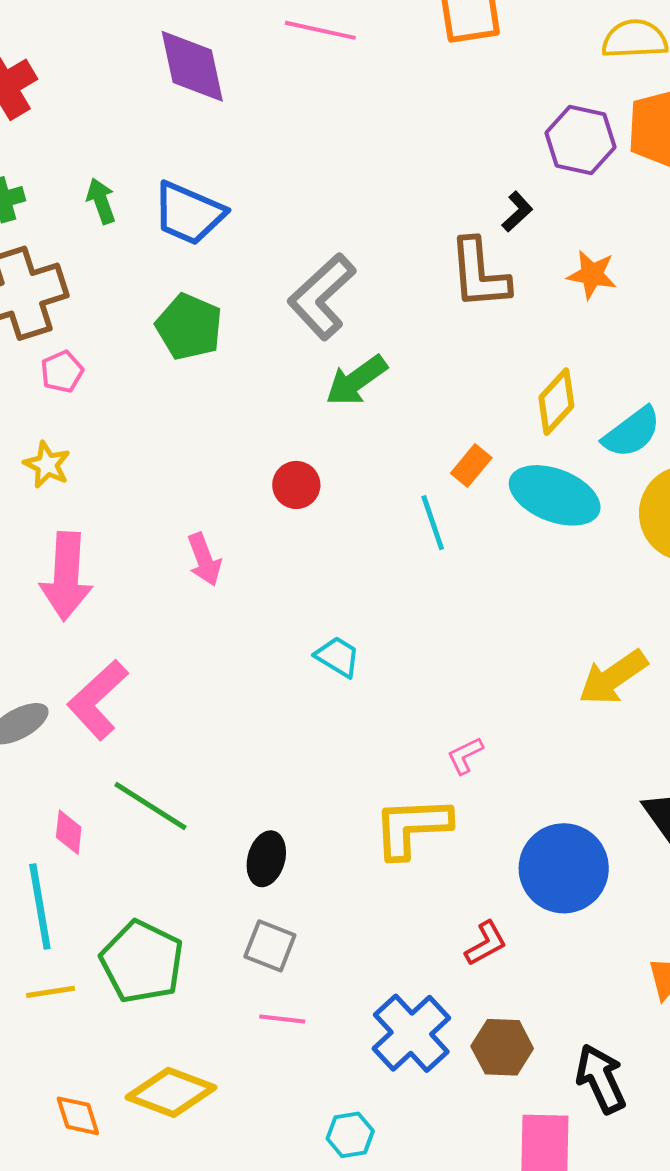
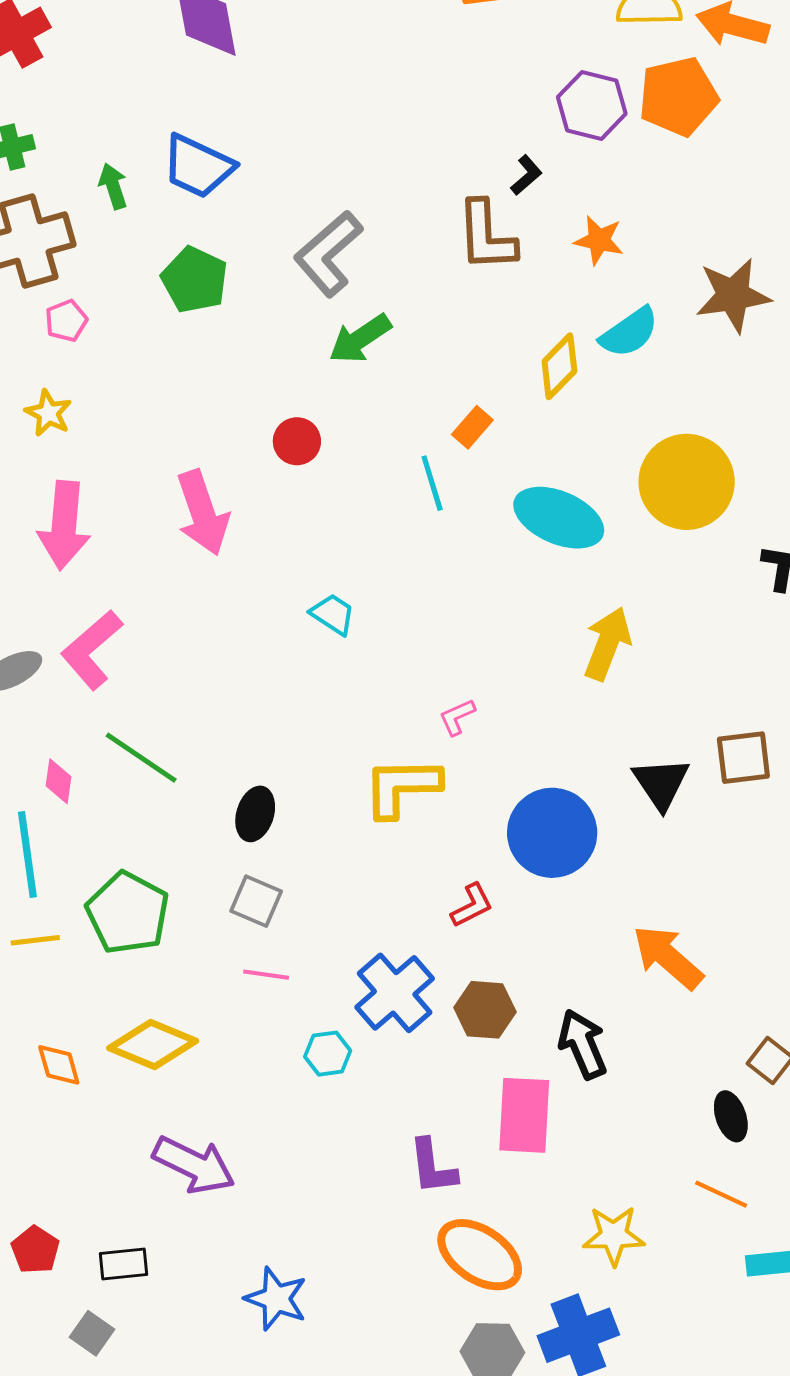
green arrow: (101, 201) -> (113, 186), moved
cyan semicircle: (632, 432) -> (629, 332), moved
cyan ellipse: (555, 495) -> (559, 518), moved
pink arrow: (204, 559) -> (203, 513), size x1.6
yellow arrow: (613, 677) -> (607, 644), turned 144
cyan hexagon: (350, 1135) -> (328, 1054), moved

